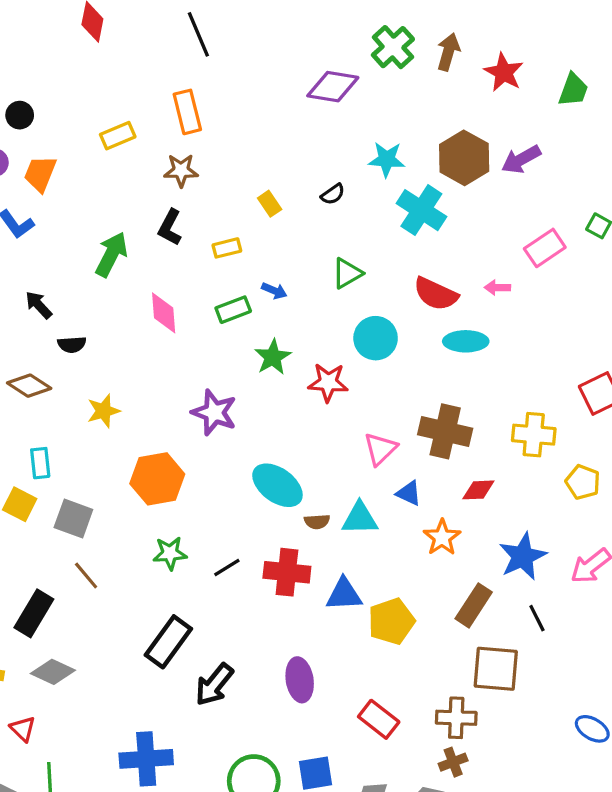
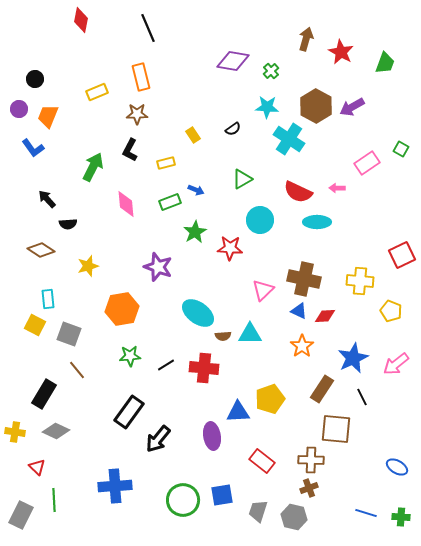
green cross: (393, 47) -> (271, 71), moved, size x0.6
blue triangle: (409, 493) -> (299, 311), moved
blue triangle: (344, 594) -> (238, 412), moved

